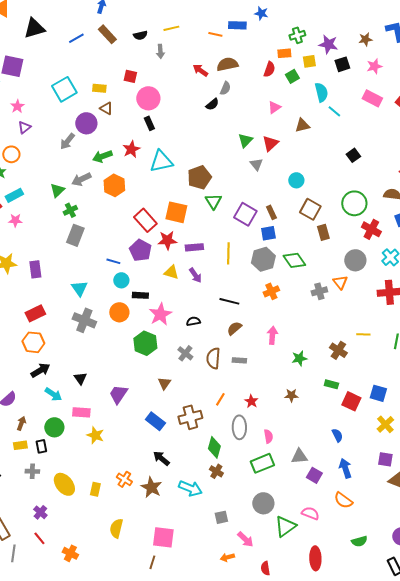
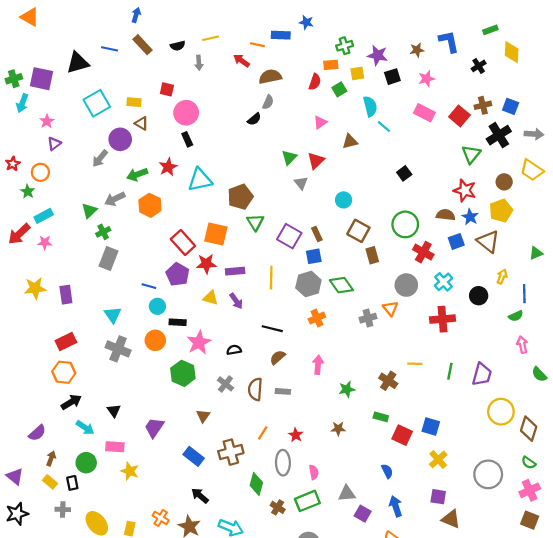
black triangle: (34, 28) -> (78, 63), moved
blue line: (76, 38) -> (110, 49), turned 42
red arrow: (200, 70) -> (241, 61), moved
yellow rectangle: (20, 445) -> (50, 482), turned 48
brown cross: (216, 471) -> (278, 507), moved

